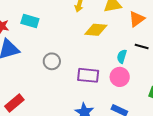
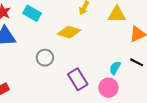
yellow diamond: (96, 30) -> (69, 32), moved
purple rectangle: (88, 75) -> (78, 79), turned 40

